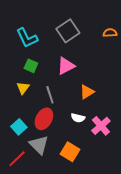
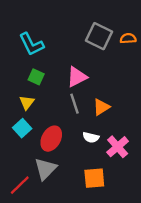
gray square: (68, 31) -> (99, 36), moved, turned -30
gray line: (50, 95) -> (75, 104), moved
cyan square: (19, 127) -> (22, 128), moved
gray triangle: (39, 145) -> (45, 169), turned 30
orange square: (70, 152) -> (94, 178), moved, turned -36

